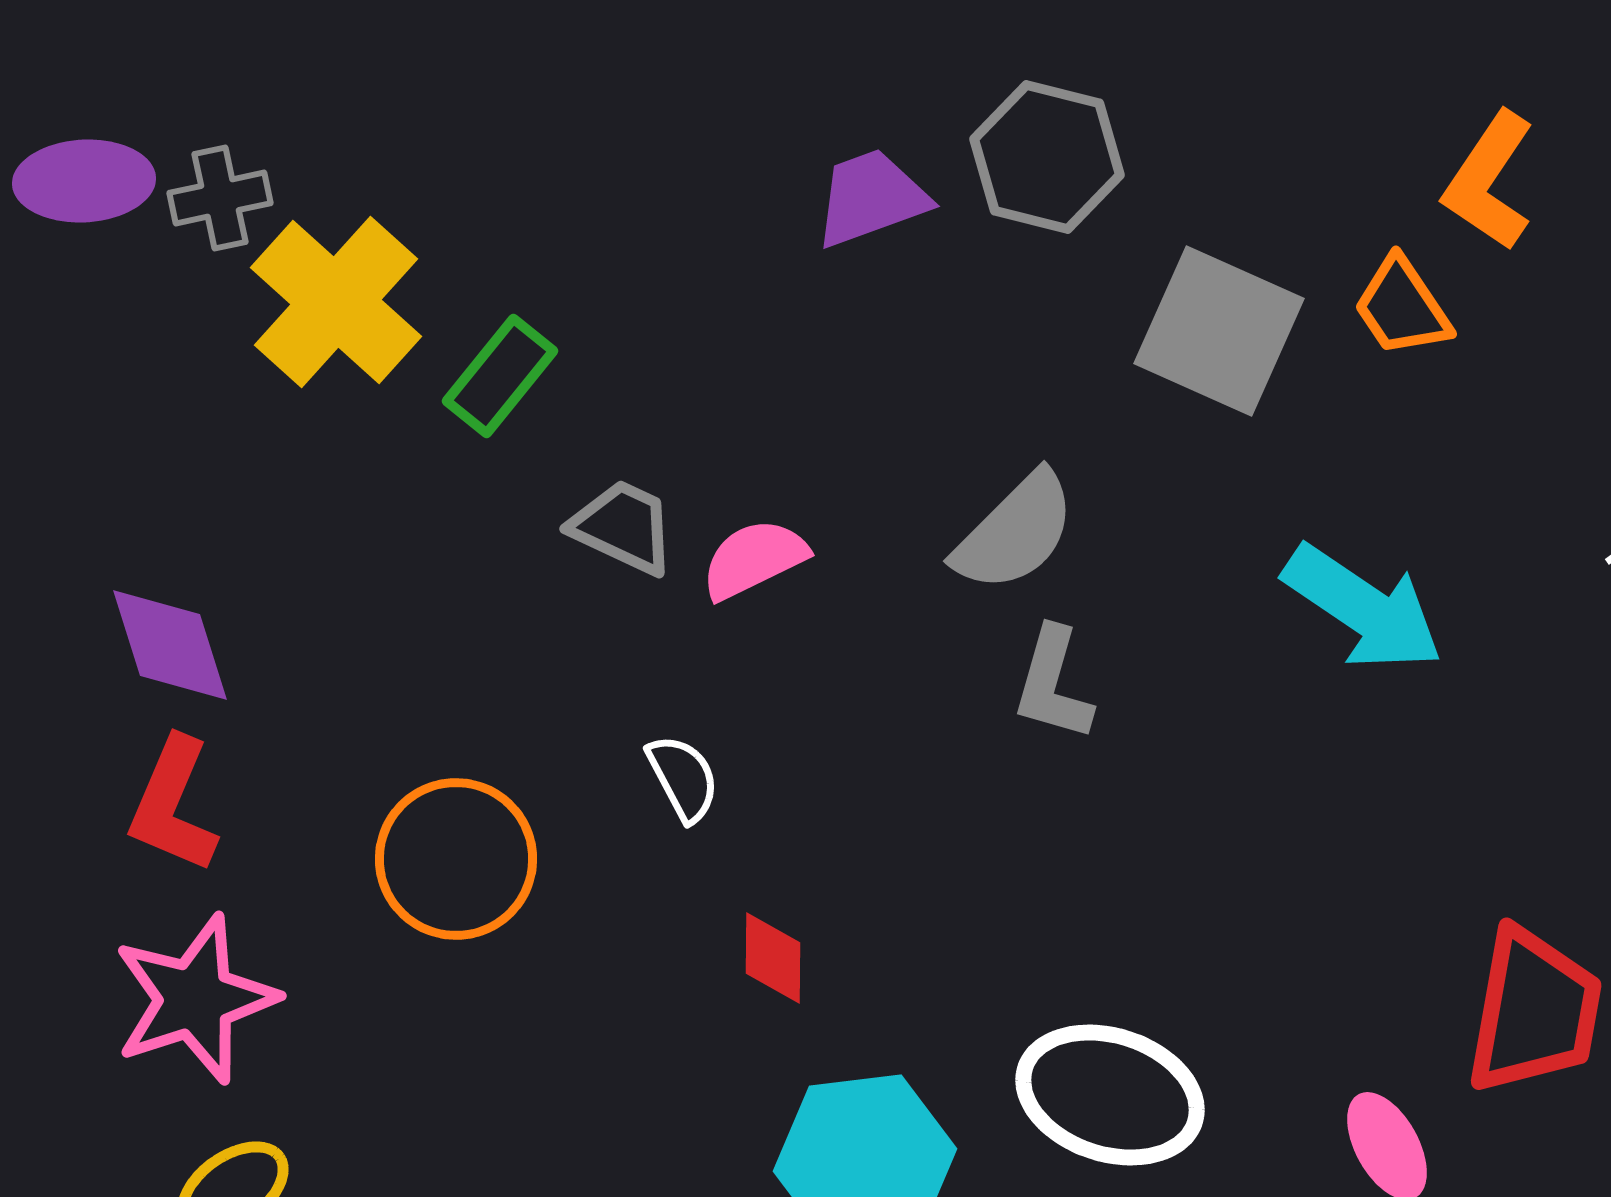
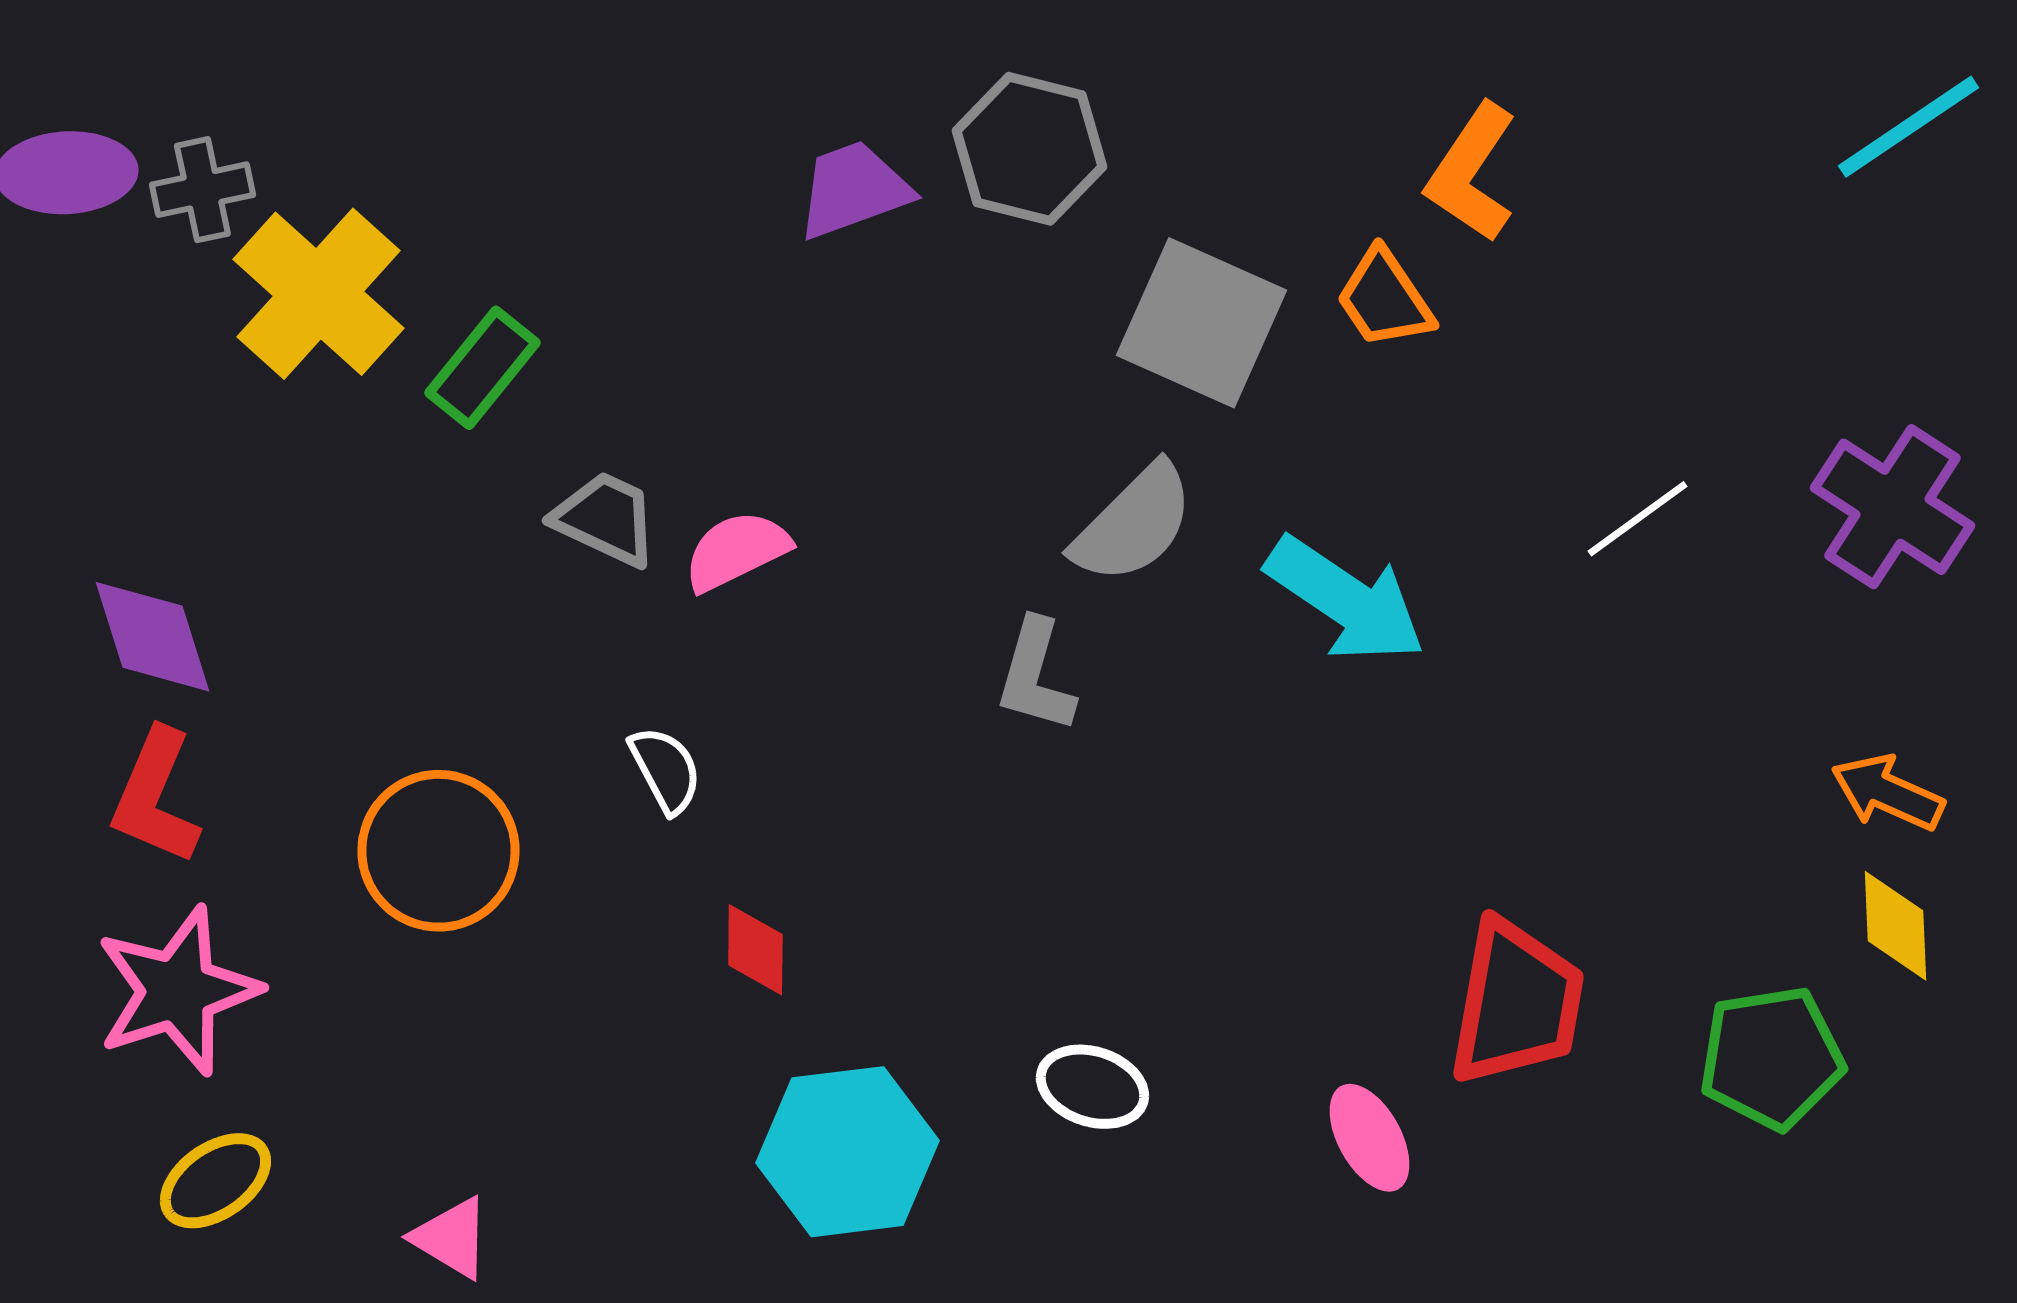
gray semicircle: (1015, 532) -> (1133, 524), moved
white ellipse: (1110, 1095) -> (1092, 1087), size x0.6

